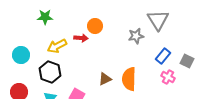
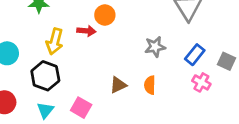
gray star: (136, 36) -> (155, 47), moved
yellow arrow: (57, 46) -> (55, 41), turned -48
orange semicircle: (129, 79) -> (150, 85), size x0.6

